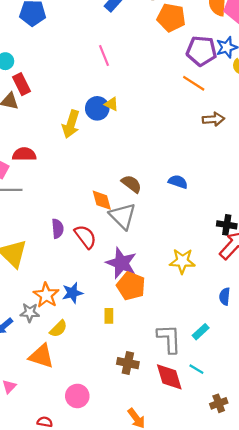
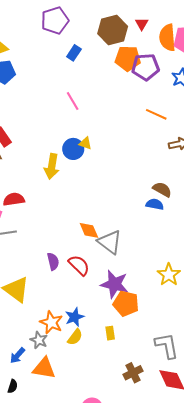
purple pentagon: (201, 51) -> (146, 67), moved
brown semicircle: (132, 184) -> (162, 189), moved
yellow star: (182, 261) -> (169, 275), turned -30
gray star: (30, 313) -> (39, 340), turned 30
yellow semicircle: (58, 329) -> (75, 337), moved
orange triangle: (41, 356) -> (44, 368), moved
brown cross: (128, 363) -> (133, 373), turned -30

